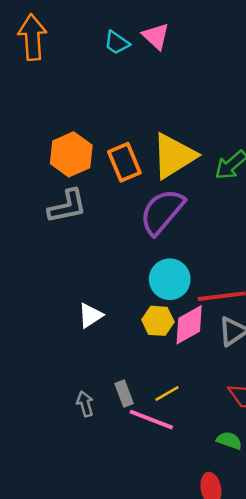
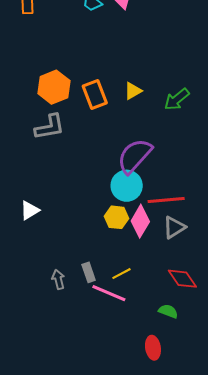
yellow triangle: (174, 156) -> (133, 91), size x0.5
purple semicircle: (162, 212) -> (135, 156), moved
white triangle: (90, 315) -> (30, 210), moved
pink diamond: (189, 325) -> (140, 221), turned -32

